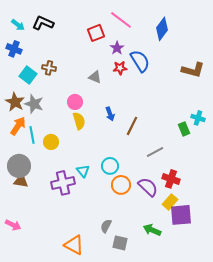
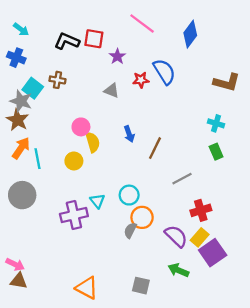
black L-shape: (43, 23) -> (67, 41), moved
red square: (96, 33) -> (94, 39), moved, turned 30
purple star: (117, 48) -> (117, 56), moved
pink circle: (75, 102) -> (81, 127), moved
gray star: (34, 104) -> (21, 101), moved
cyan cross: (198, 118) -> (216, 123), moved
yellow circle: (51, 142) -> (74, 161), moved
red cross: (171, 179) -> (201, 210), turned -36
brown triangle: (21, 181) -> (19, 281), moved
purple semicircle: (148, 187) -> (176, 236), moved
purple square: (181, 215) -> (213, 253), turned -30
gray semicircle: (106, 226) -> (130, 230), moved

